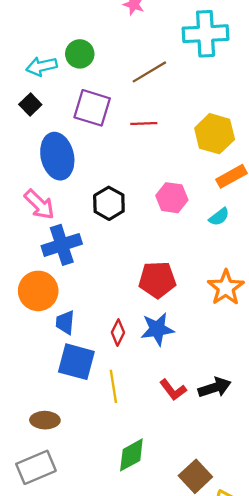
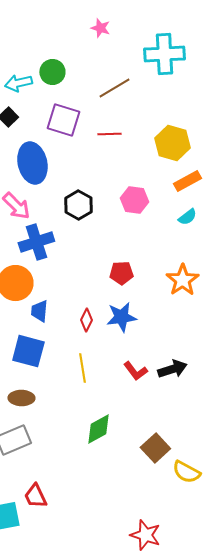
cyan semicircle: (219, 217) -> (187, 217), moved
red pentagon: (157, 280) -> (121, 273), size x0.7
blue square: (76, 362) -> (28, 351), moved

